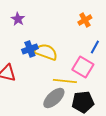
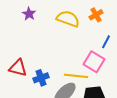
blue cross: (30, 49) -> (41, 78), moved
yellow semicircle: (46, 52) -> (68, 19), moved

